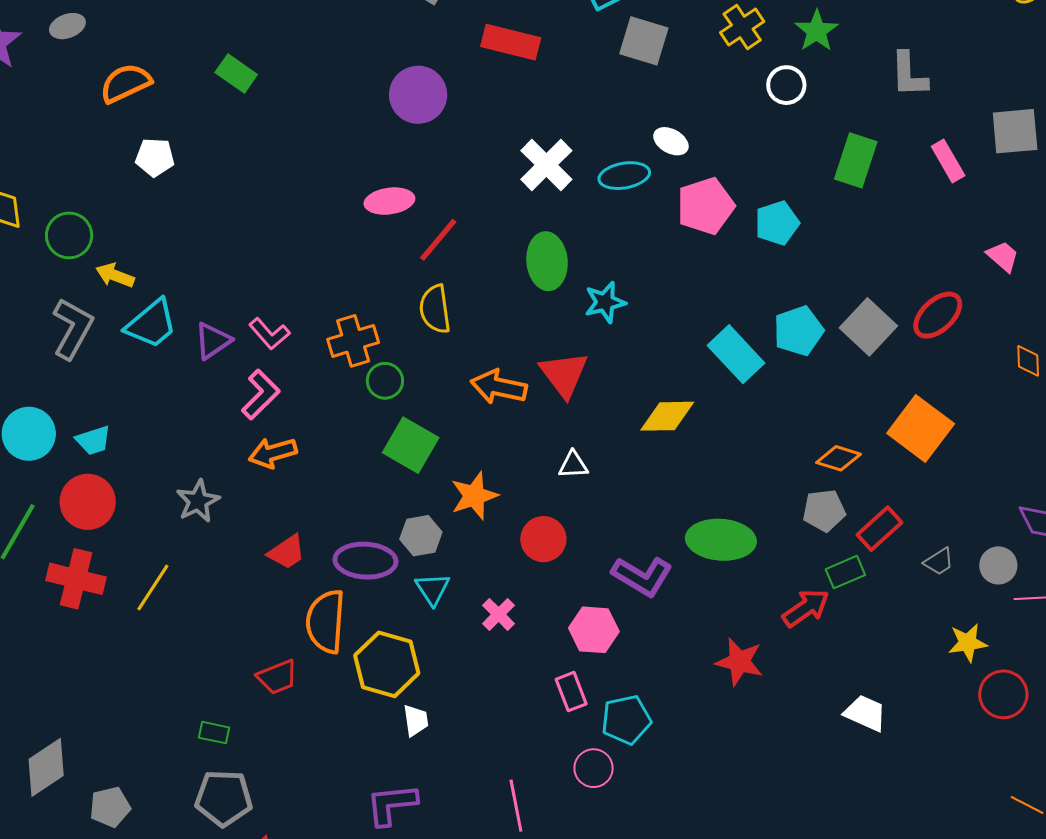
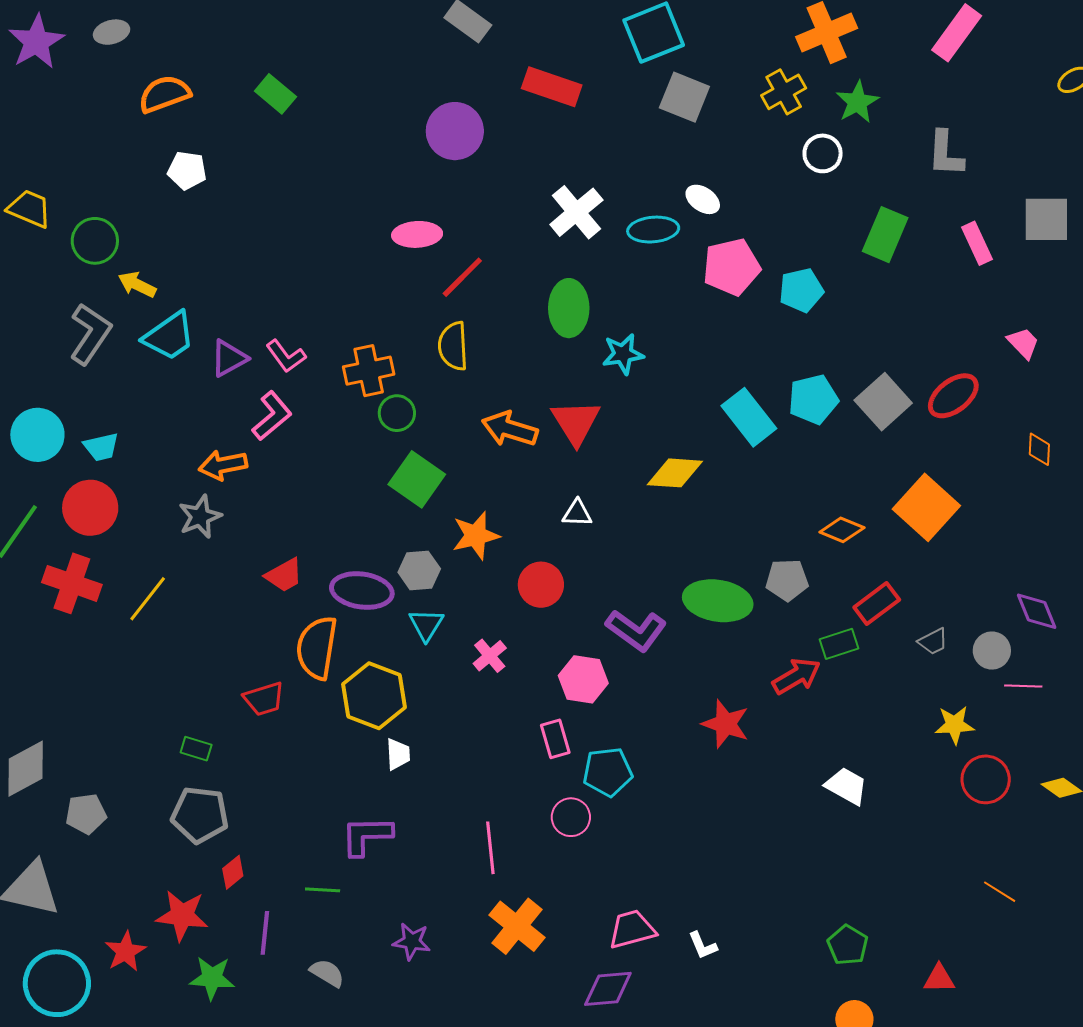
orange arrow: (273, 453) -> (223, 465), moved
gray pentagon: (824, 510) -> (787, 580), moved

